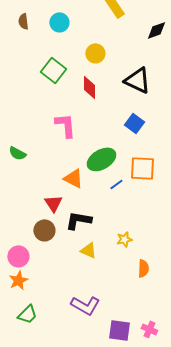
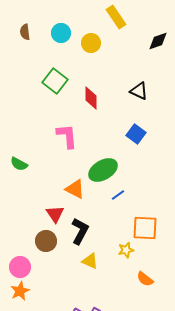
yellow circle: (95, 53) -> (91, 43), moved
black triangle: (137, 80) -> (139, 91), size x0.7
orange square: (142, 168) -> (145, 228), moved
black L-shape: (78, 220) -> (80, 231), turned 108
orange semicircle: (143, 268) -> (145, 279), turned 126

